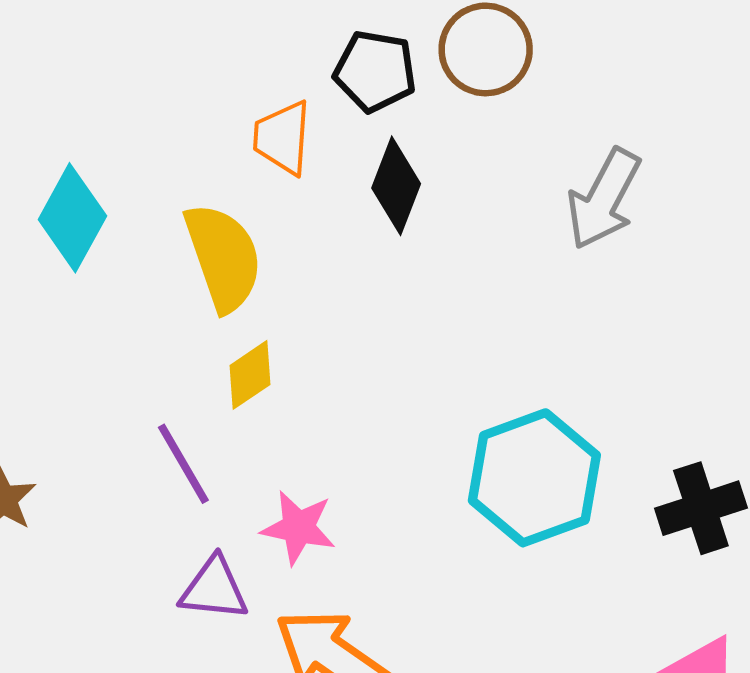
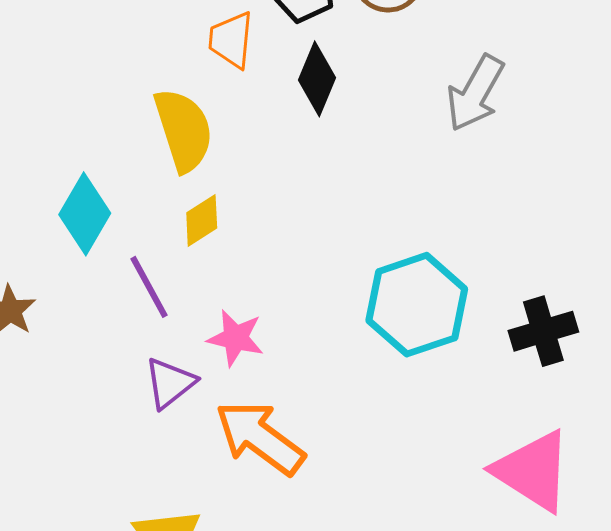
cyan diamond: (72, 218) -> (85, 214), moved
purple triangle: (214, 589) -> (170, 383), turned -46

